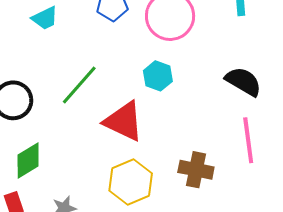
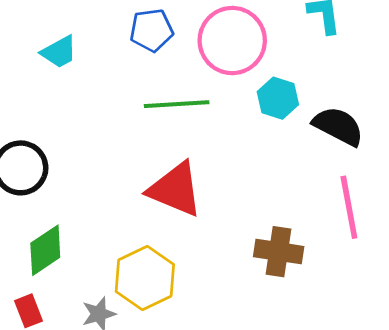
cyan hexagon: (158, 76) -> (278, 98), moved
green line: (79, 85) -> (177, 104), moved, turned 48
yellow hexagon: (131, 182) -> (145, 278), moved

